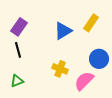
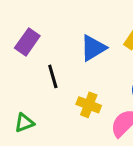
black line: (18, 50) -> (53, 76), moved

